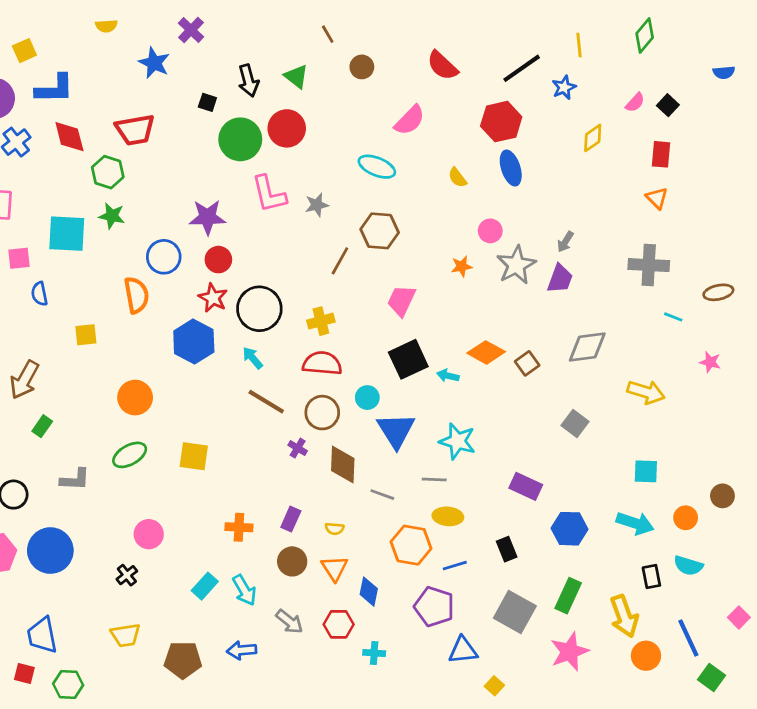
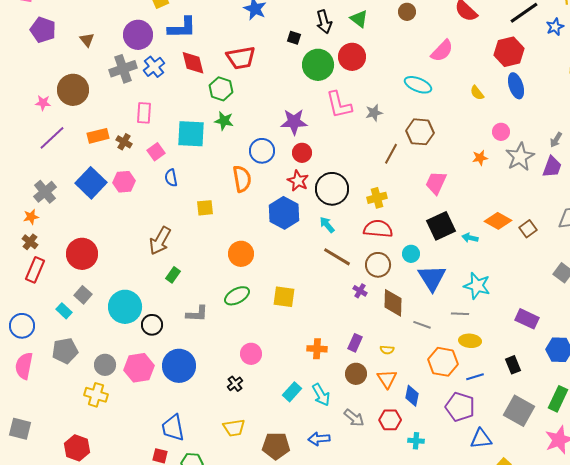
pink square: (19, 258) -> (156, 152), turned -30

